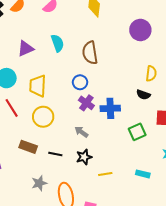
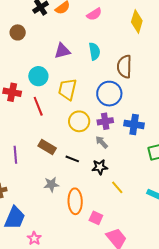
blue circle: (80, 82) -> (109, 94), size x1.6
purple cross: (86, 103) -> (105, 121), moved, turned 35
yellow circle: (43, 117) -> (79, 121), moved
yellow line: (105, 174) -> (117, 187), turned 48

